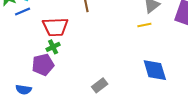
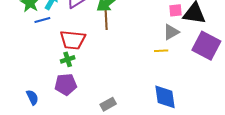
purple pentagon: (43, 65) -> (66, 84), moved
blue semicircle: (24, 90) -> (32, 97), turned -133

